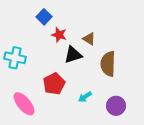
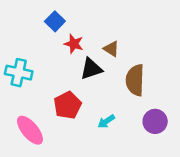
purple circle: (116, 106) -> (155, 121), moved

